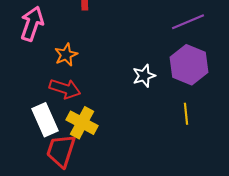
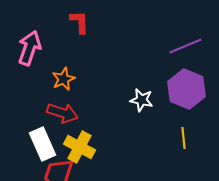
white star: (144, 76) -> (142, 100), turned 30

